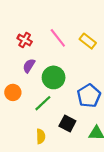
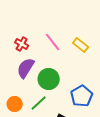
purple semicircle: (29, 66) -> (26, 68), size x1.5
orange circle: (13, 92) -> (15, 104), moved

